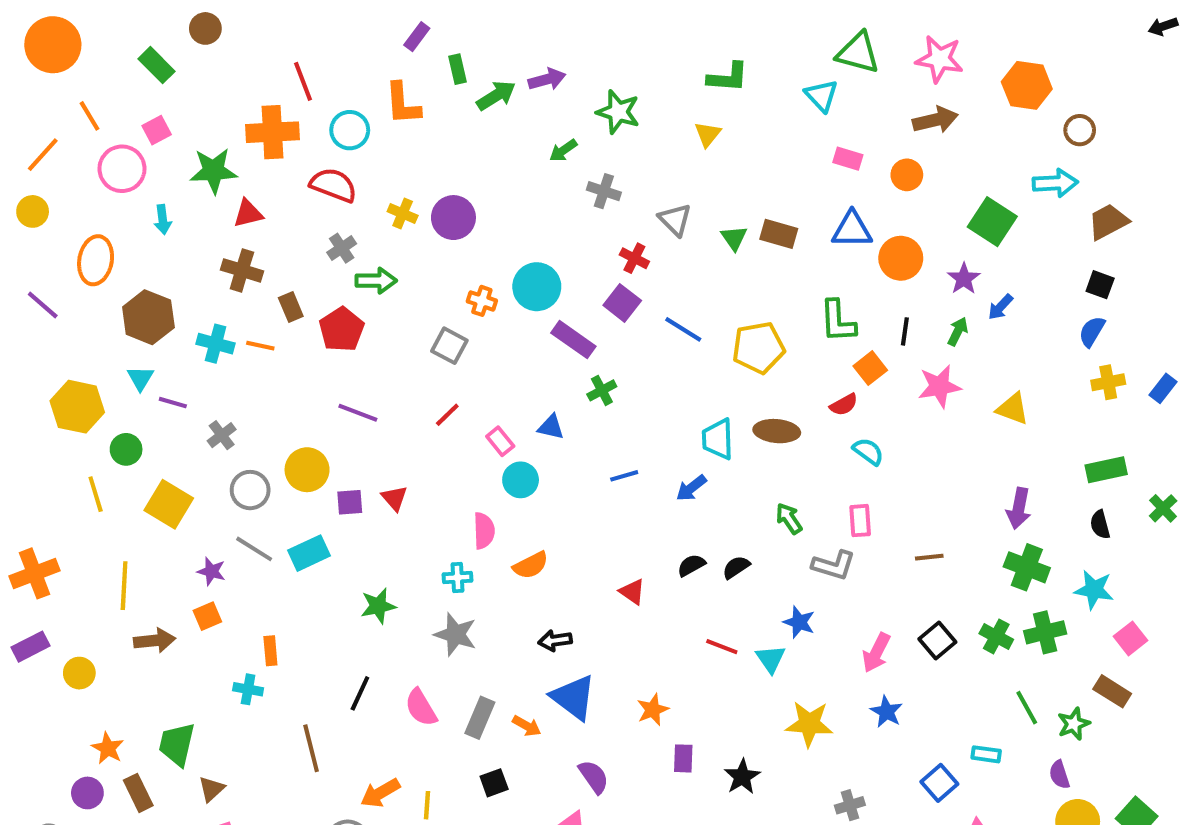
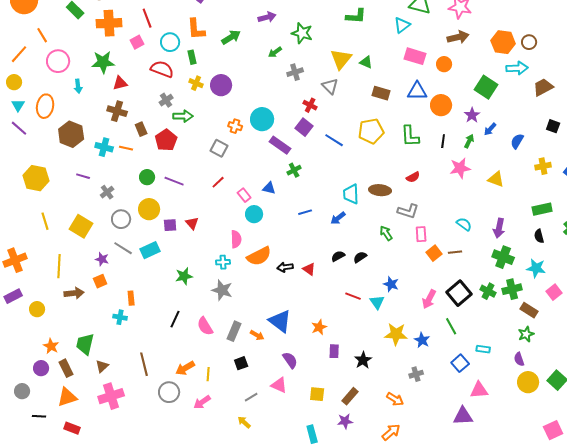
green rectangle: (457, 69) -> (192, 57), moved
orange hexagon: (1027, 85) -> (503, 42), moved
green arrow: (496, 96) -> (231, 37), moved
cyan triangle: (821, 96) -> (402, 25), turned 36
pink square: (157, 130) -> (137, 42), moved
orange cross: (272, 132) -> (109, 23), moved
yellow triangle: (708, 134) -> (341, 59), moved, size x1.6
pink rectangle: (848, 159) -> (415, 56), size x1.5
gray cross: (604, 191) -> (295, 72), turned -35
green triangle: (734, 238) -> (366, 62), moved, turned -32
black square: (1100, 285) -> (553, 126), moved
blue semicircle: (1092, 331) -> (517, 141), moved
yellow pentagon: (758, 348) -> (371, 131), moved
orange square: (870, 368) -> (434, 253), moved
cyan triangle: (140, 378) -> (18, 105), moved
green circle: (126, 449) -> (147, 177), moved
cyan semicircle: (868, 451) -> (464, 224), moved
orange semicircle: (531, 565) -> (259, 256), size x1.4
gray L-shape: (834, 565) -> (408, 211), moved
black arrow: (555, 640) -> (285, 267), moved
black square: (937, 640) -> (459, 293), size x1.4
brown rectangle: (1112, 691) -> (529, 310), moved
green line: (1027, 708) -> (451, 326), moved
blue star: (887, 712) -> (422, 340), moved
brown line: (311, 748) -> (144, 364), moved

